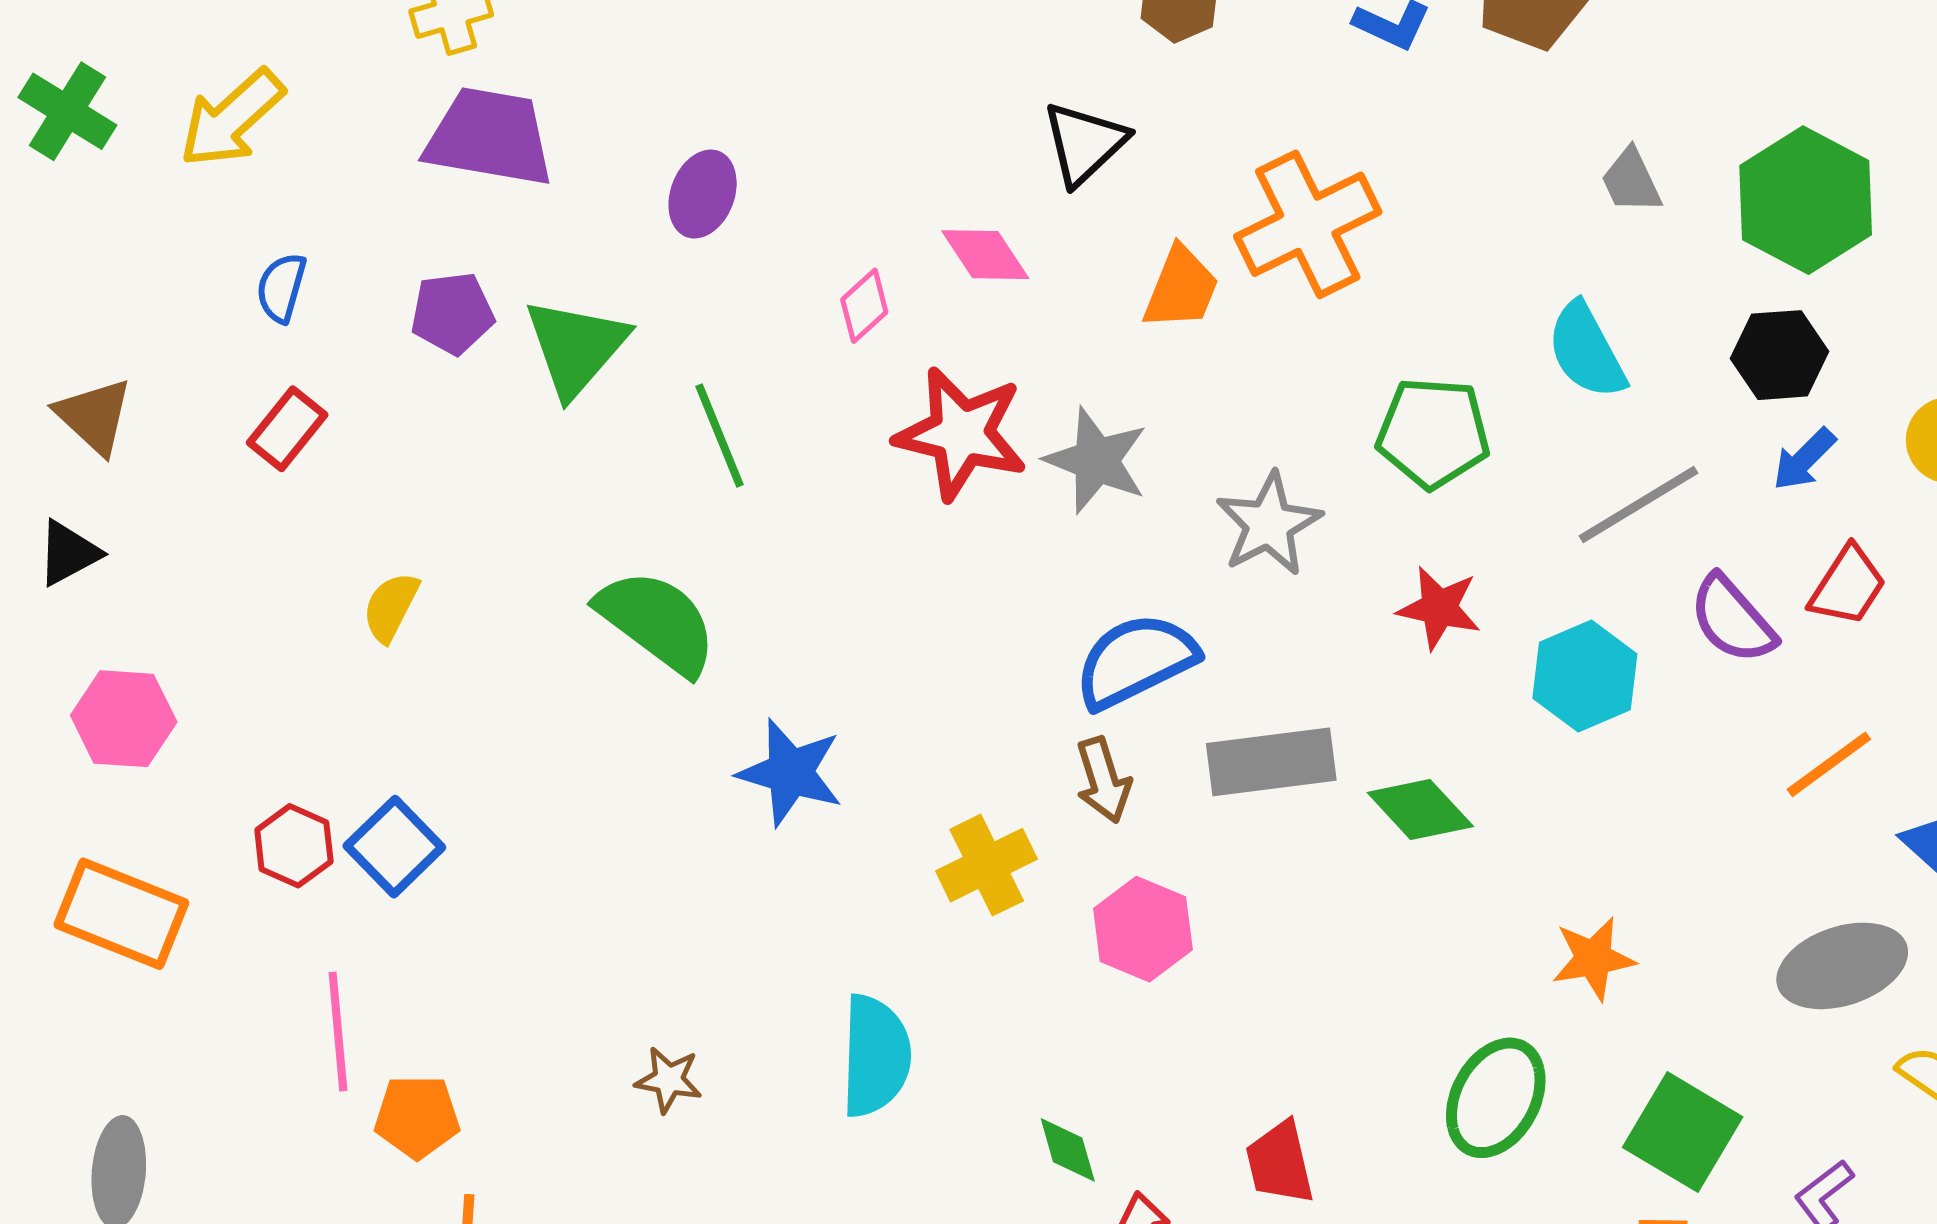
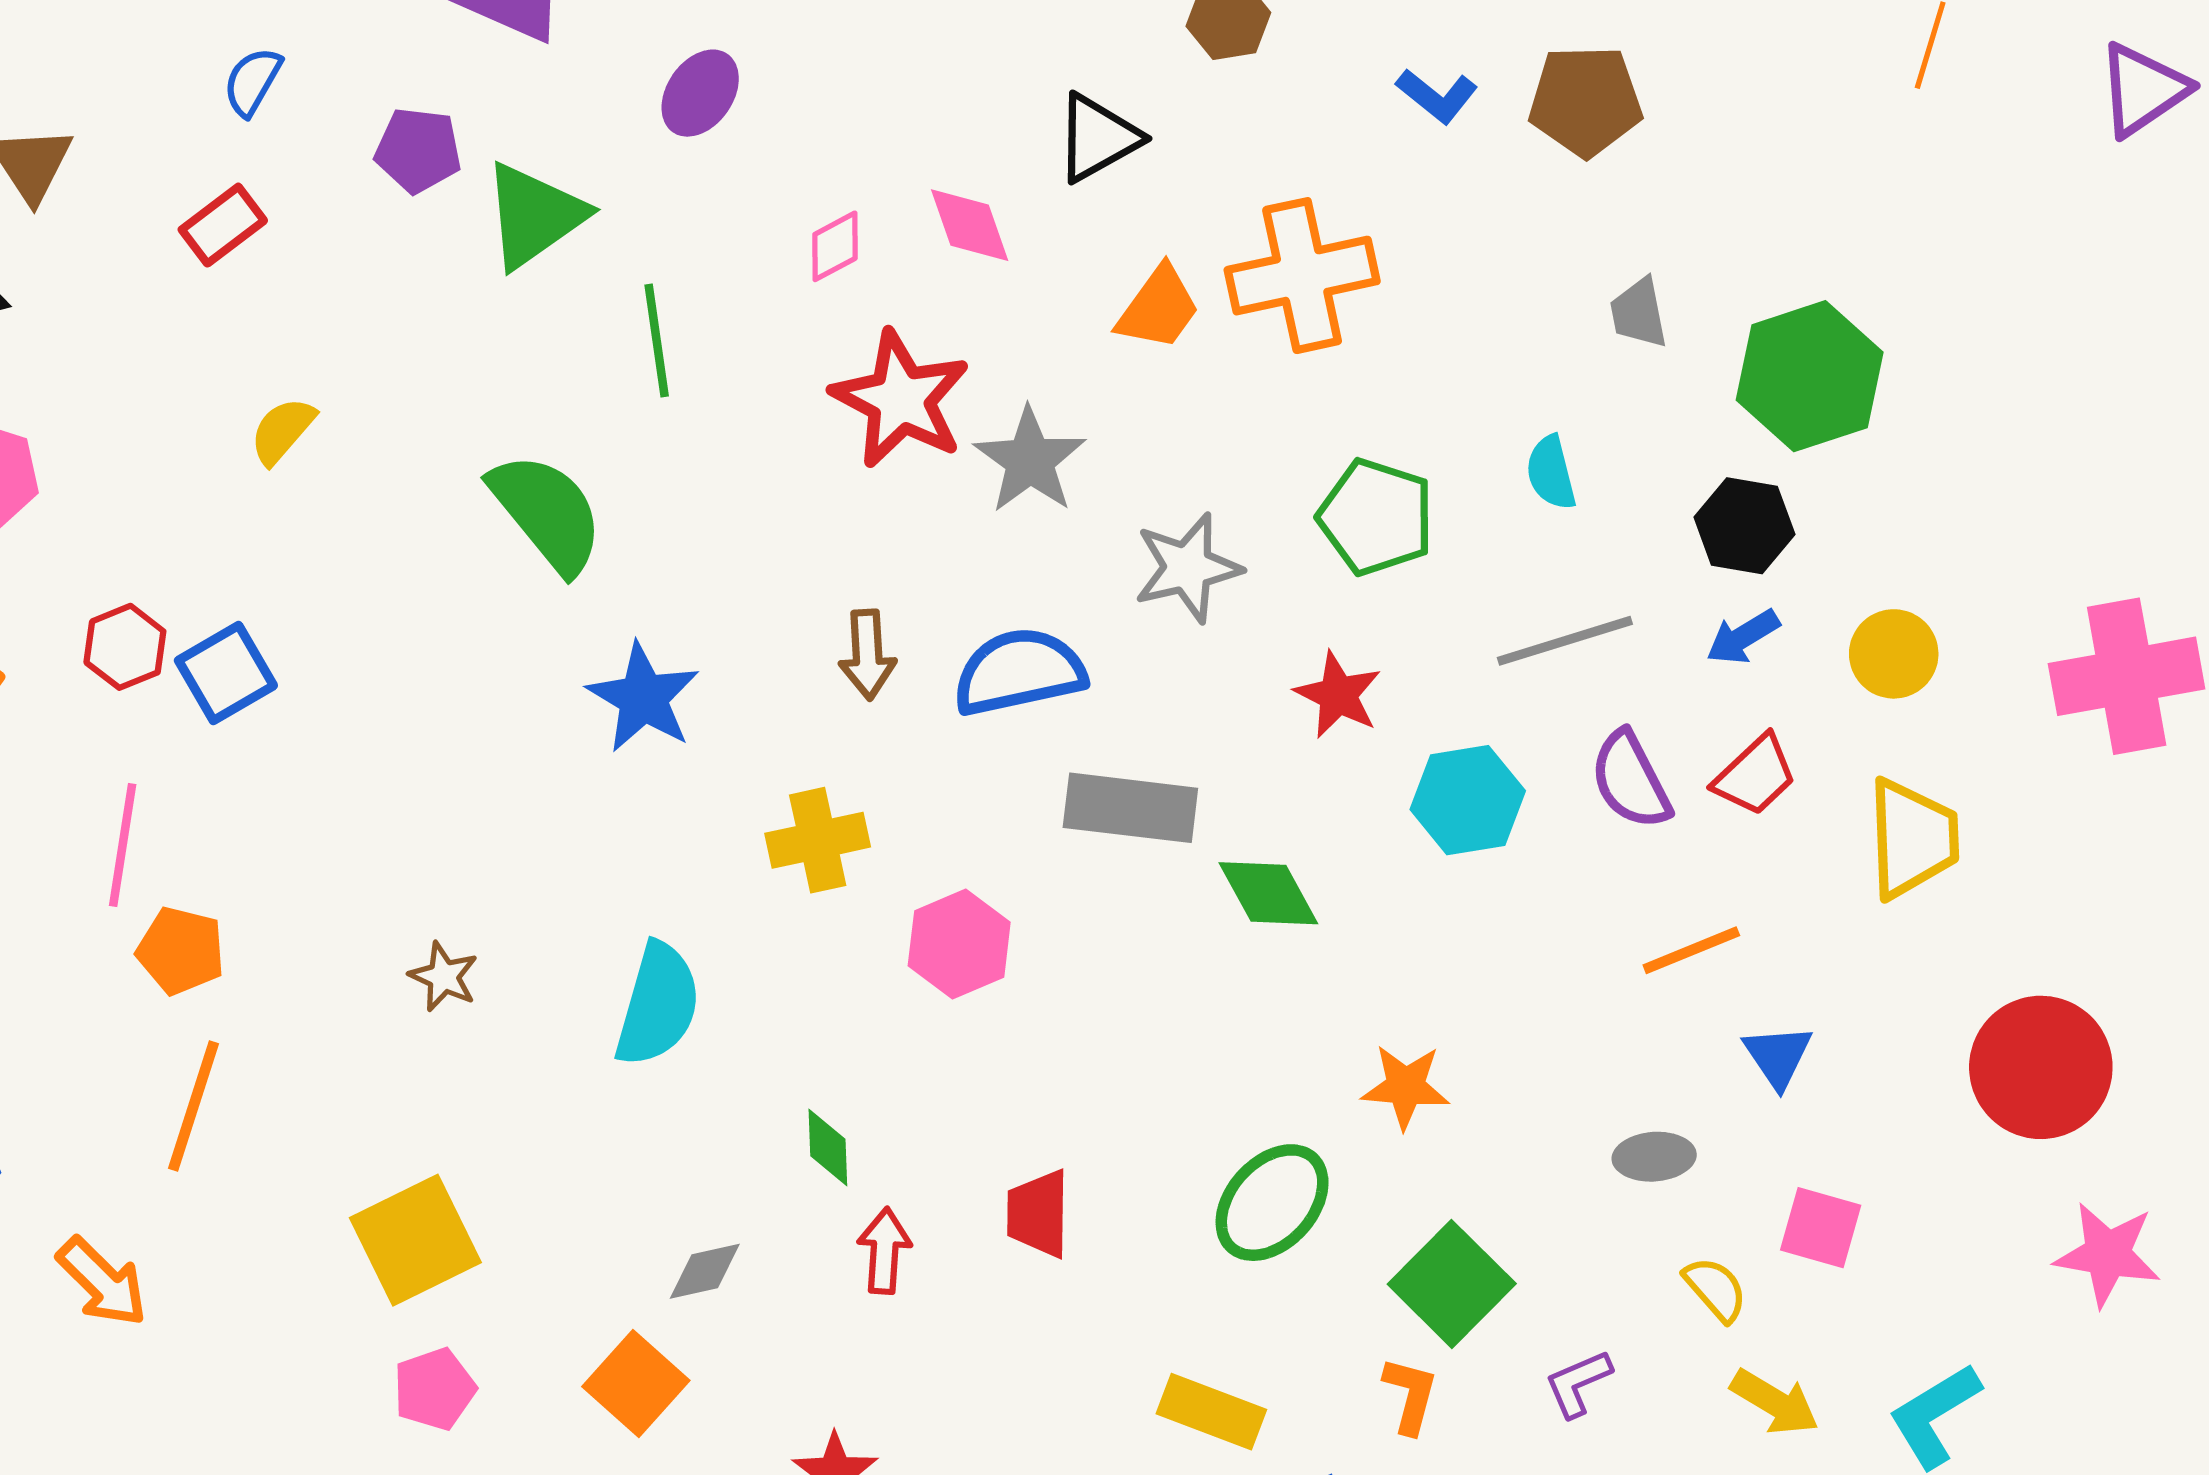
cyan semicircle: (1586, 351) -> (1551, 473), size x0.7
brown arrow: (1103, 780) -> (867, 655), moved
gray ellipse: (1842, 966) -> (1654, 1157), size x0.6

